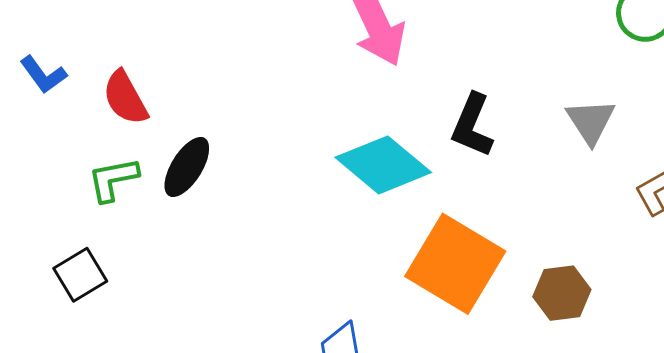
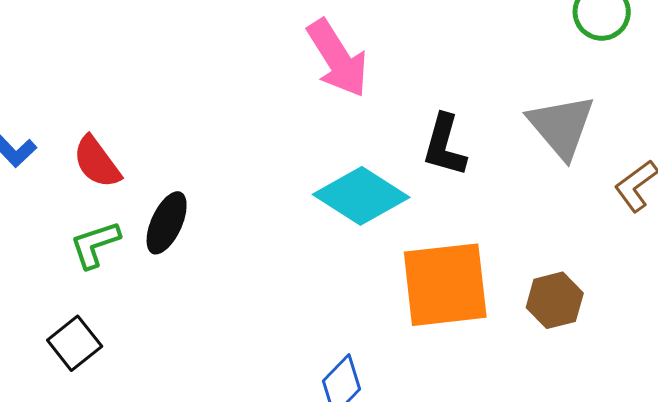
gray triangle: (591, 121) -> (561, 126), size x1.4
orange square: (455, 264) -> (445, 285), turned -30

